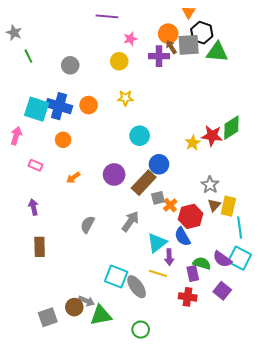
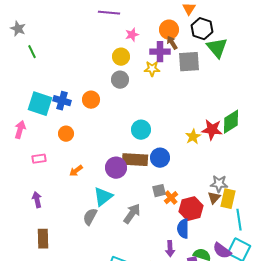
gray square: (189, 45) -> (189, 62), moved
green triangle: (217, 52) -> (217, 48), turned 45
gray circle: (70, 65) -> (120, 80), moved
yellow star: (125, 98) -> (152, 69), moved
blue cross: (59, 106) -> (62, 101), size x0.7
pink rectangle: (36, 165) -> (39, 159), turned -32
brown rectangle: (144, 183) -> (135, 160), moved, turned 50
gray star: (210, 185) -> (219, 184), moved, turned -30
blue semicircle: (182, 237) -> (183, 229), turned 30
cyan triangle: (157, 243) -> (103, 197), moved

